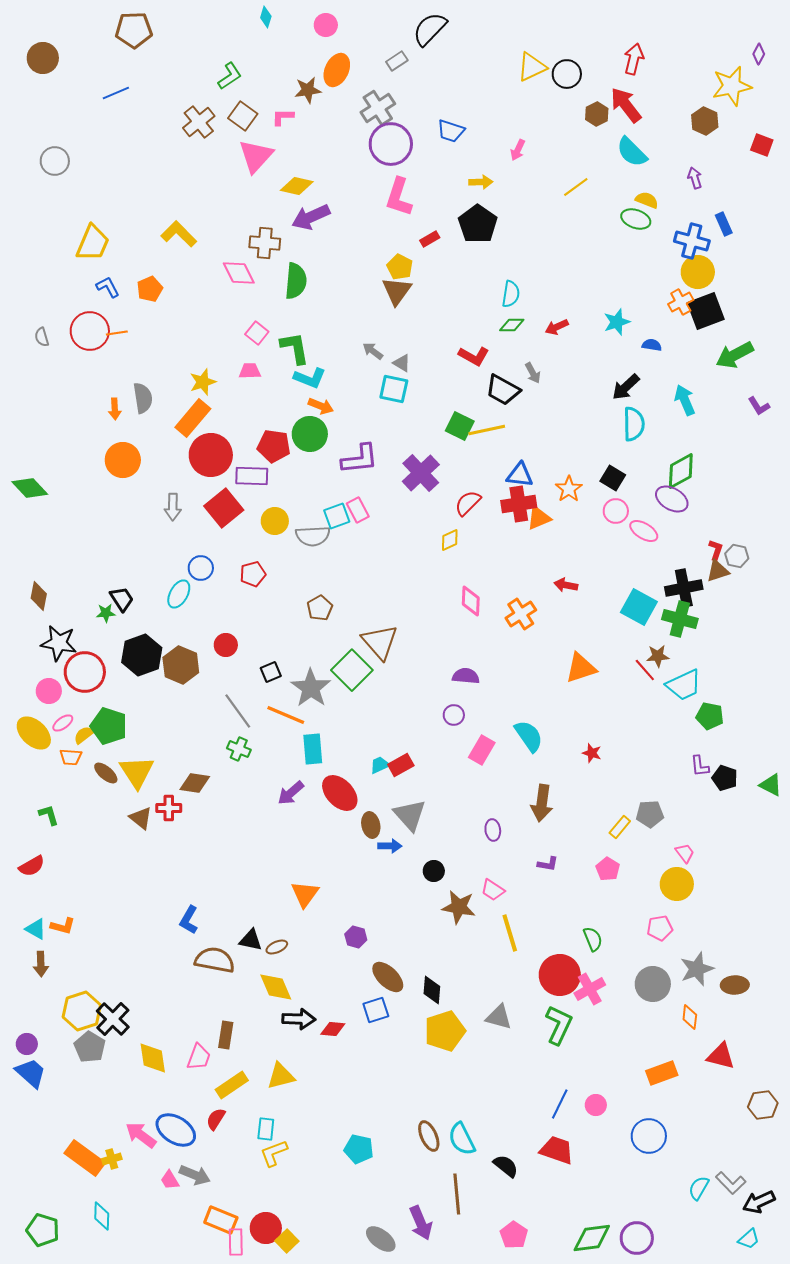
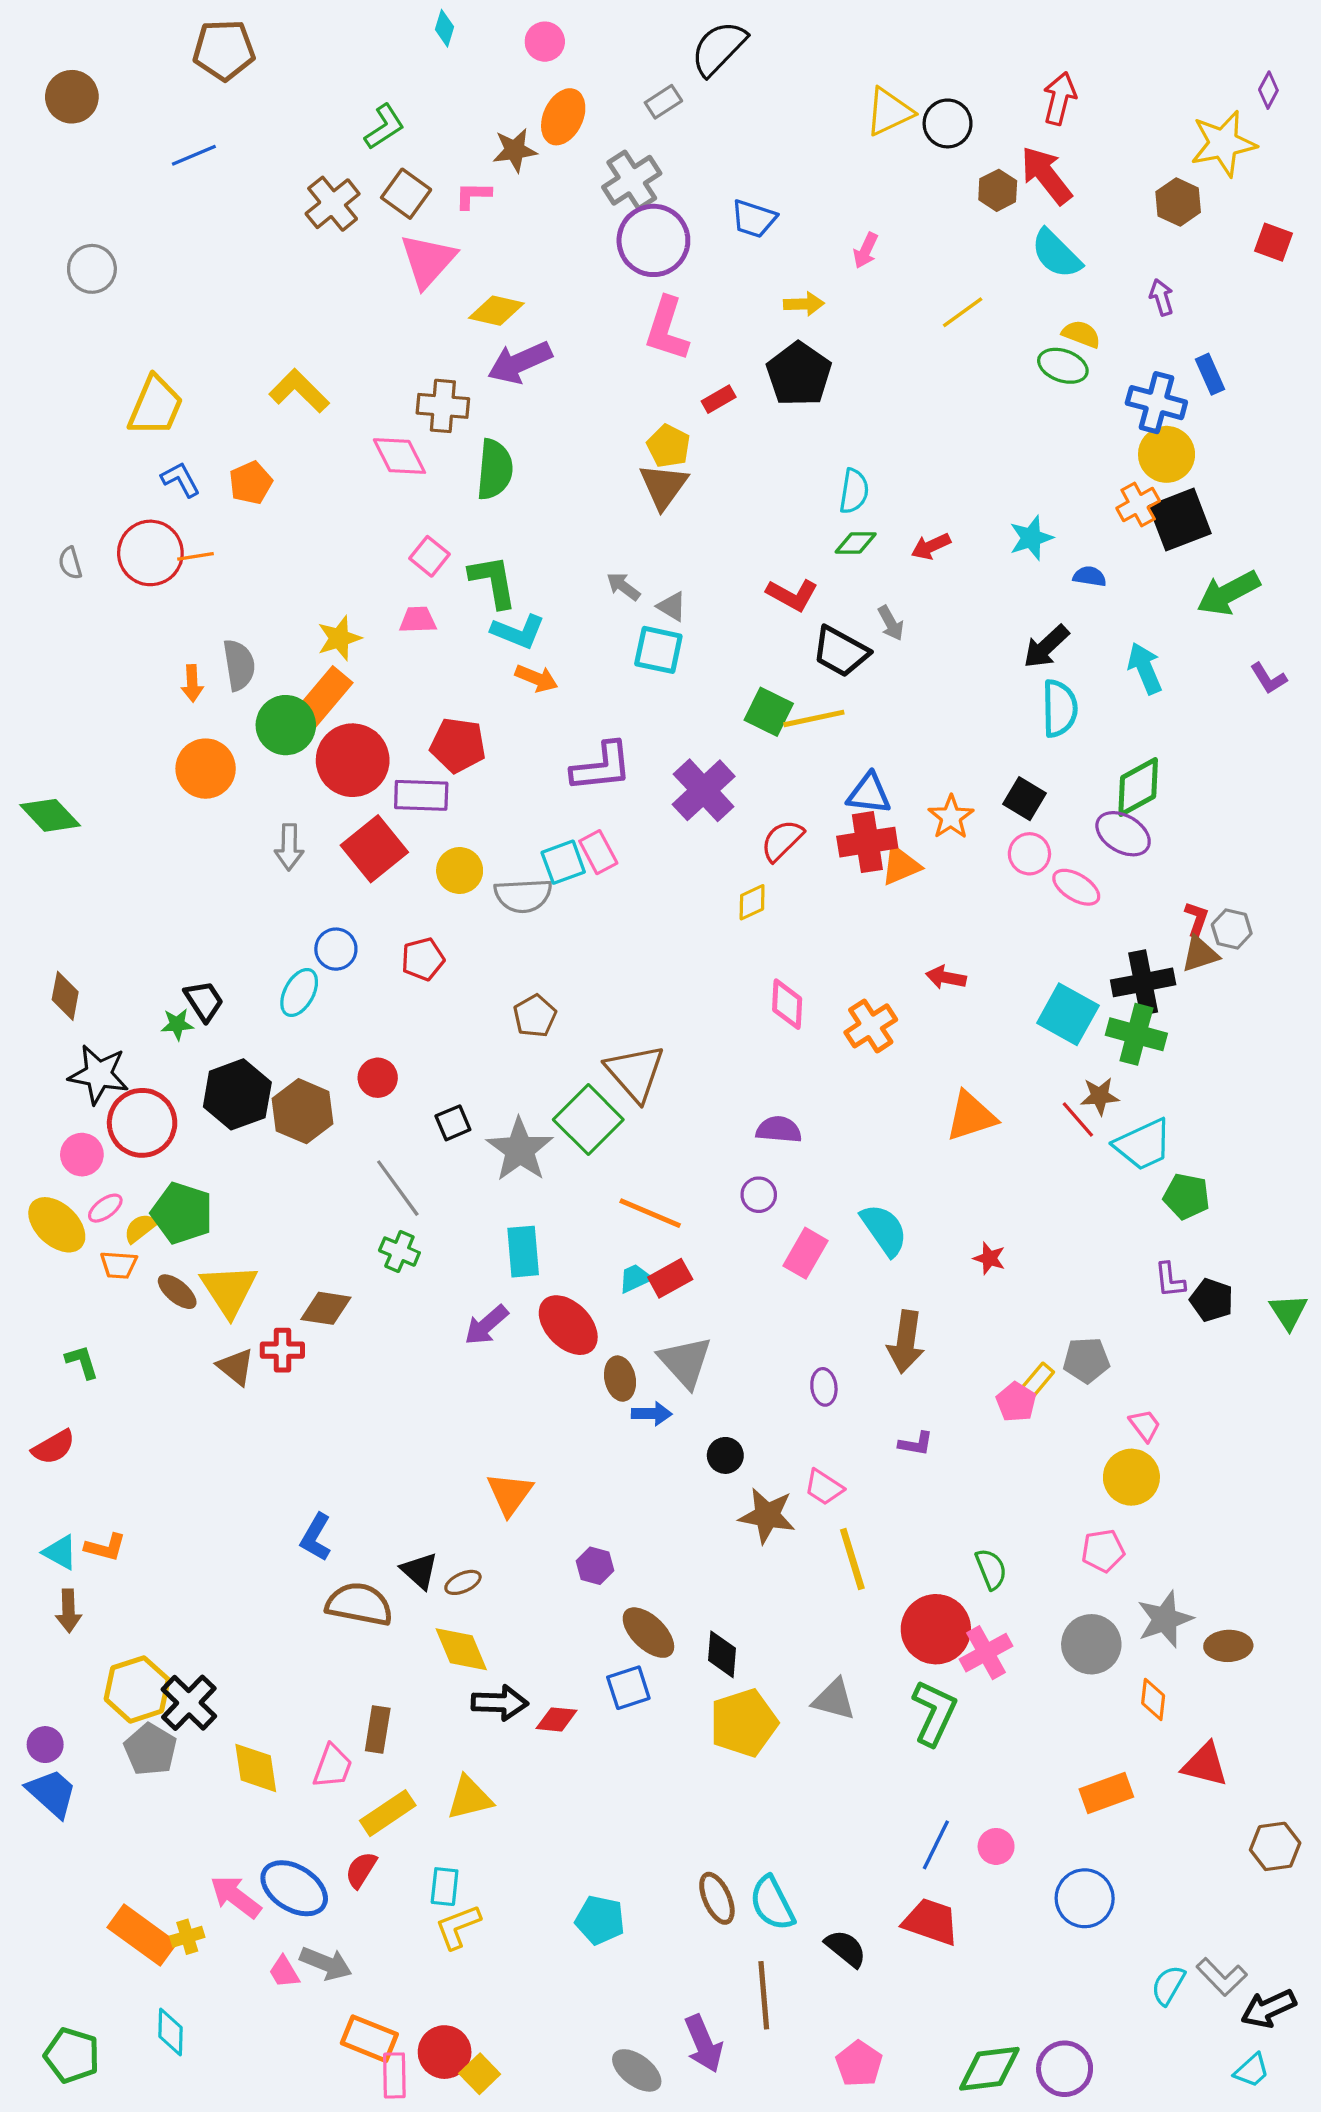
green circle: (310, 434) -> (286, 725), moved
orange line: (286, 715) -> (650, 1213), moved
green triangle: (771, 785) -> (1289, 1312), turned 30
pink pentagon: (608, 869) -> (1016, 1402), moved
black triangle: (251, 940) -> (419, 1571), turned 30

